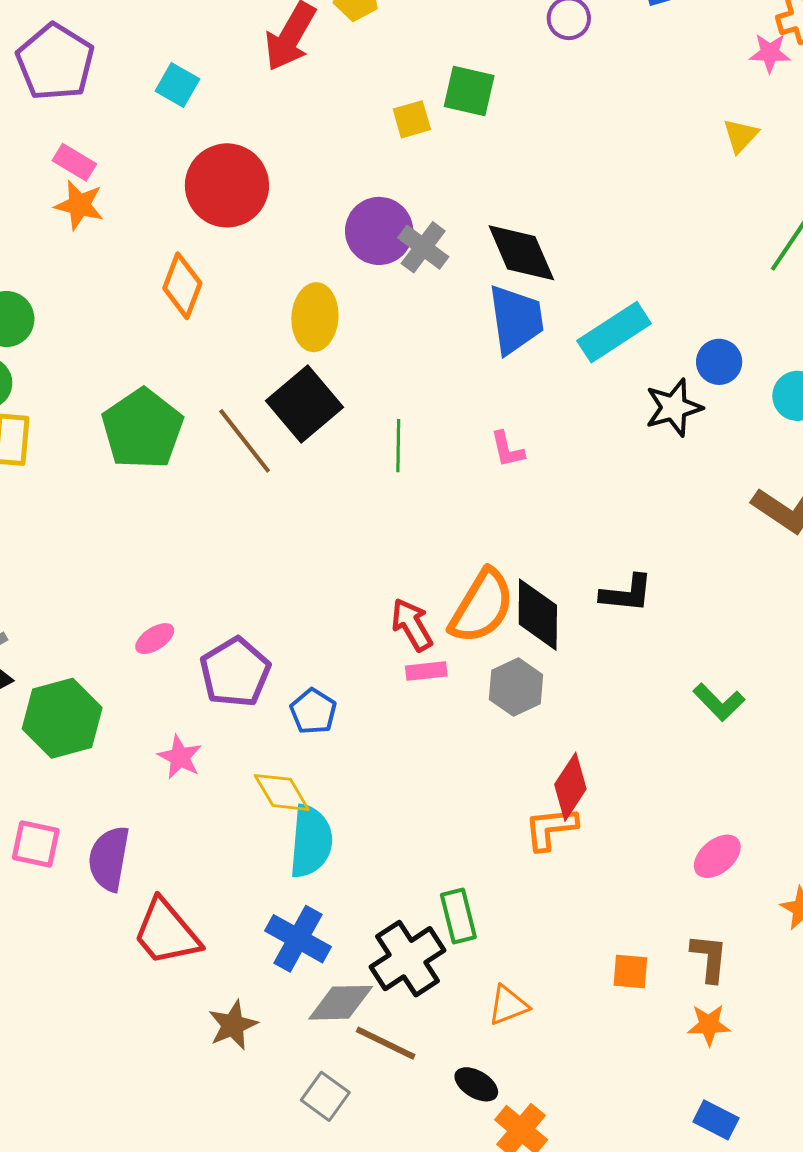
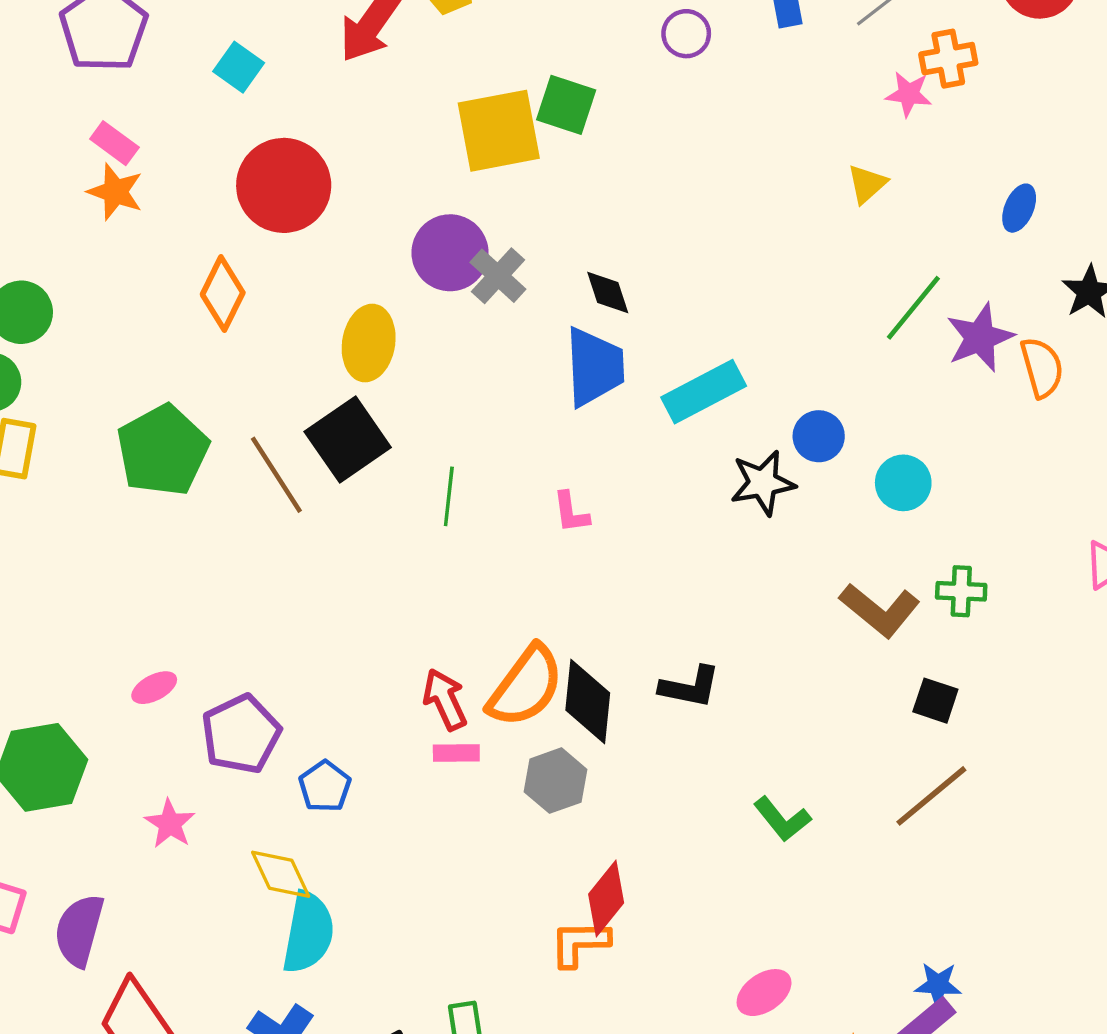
yellow square: (412, 119) -> (499, 131), size x2.0
black diamond: (521, 253) -> (608, 292), size x0.6

